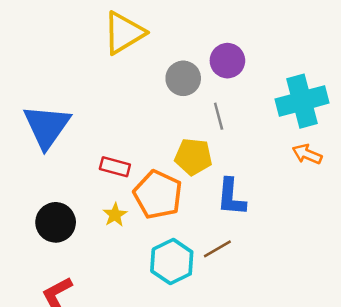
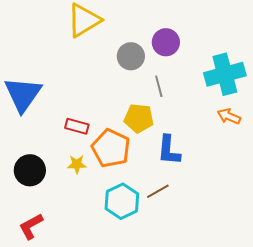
yellow star: (115, 215) -> (77, 164), turned 30

